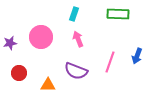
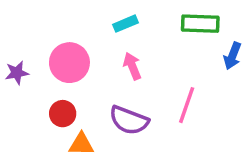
cyan rectangle: (74, 14) -> (126, 24), turned 48
blue arrow: (137, 56) -> (233, 56), moved
red circle: (19, 73) -> (63, 114), moved

